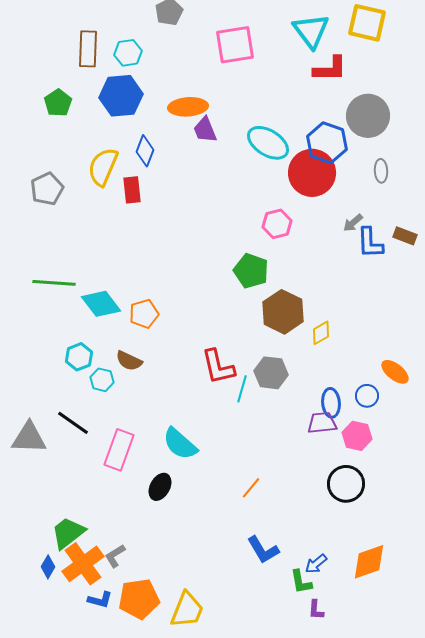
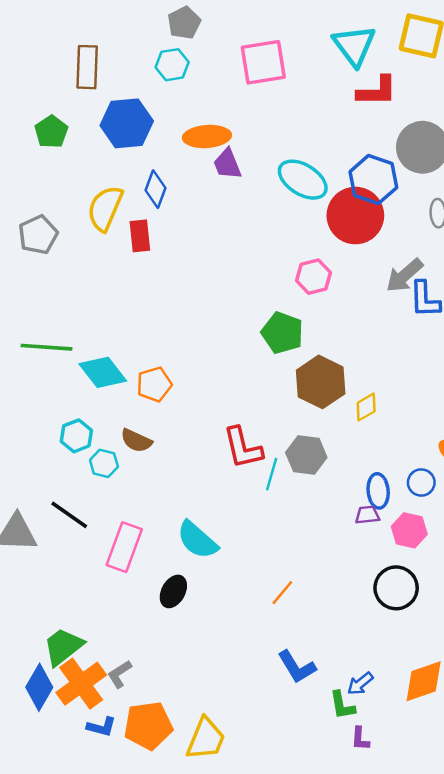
cyan hexagon: (128, 53) -> (172, 65), moved
gray arrow: (353, 223) -> (404, 275), size x1.6
purple trapezoid: (322, 423) -> (367, 515), size x0.7
blue diamond: (48, 567) -> (39, 687), size x1.6

